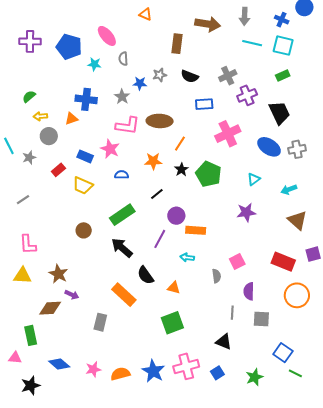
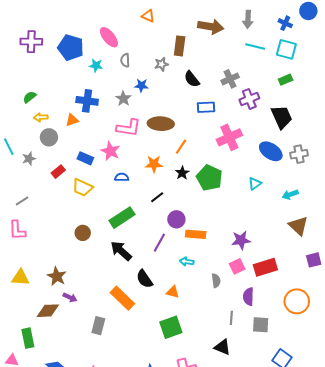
gray star: (160, 75) -> (161, 64), moved
black semicircle: (190, 76) -> (192, 79), turned 30
purple star: (246, 212) -> (241, 240), moved
pink L-shape: (28, 245) -> (17, 230), moved
red rectangle: (283, 262) -> (265, 267), moved, turned -40

